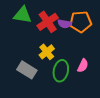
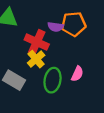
red cross: (48, 22) -> (37, 42), moved, turned -30

